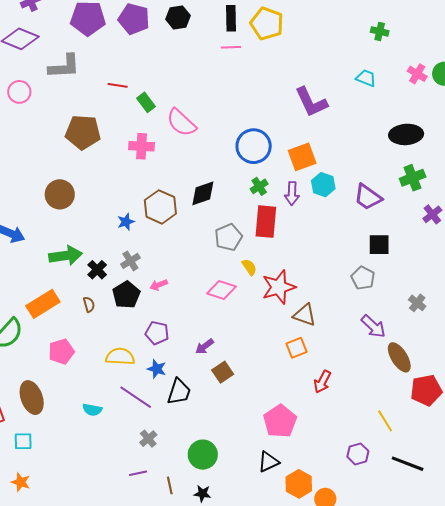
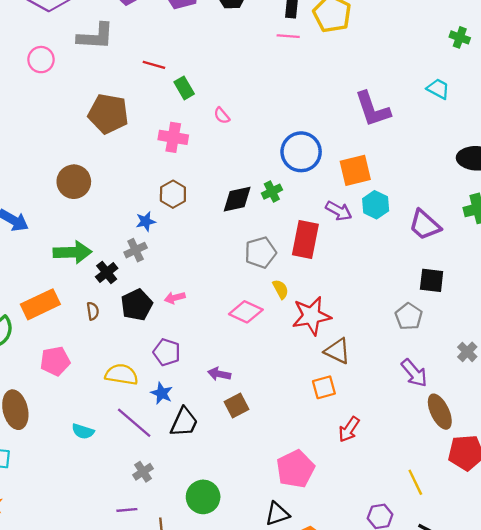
pink semicircle: (181, 123) -> (222, 116), size x0.5
green cross: (259, 186) -> (272, 192), moved
purple arrow: (292, 193) -> (339, 211), turned -70
brown hexagon: (160, 207) -> (173, 194), moved, size x0.7
gray cross: (130, 261) -> (136, 250), moved
purple arrow: (205, 347) -> (219, 374), turned 42

